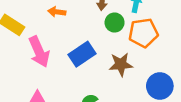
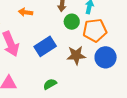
blue circle: (160, 86) -> (106, 57), moved

